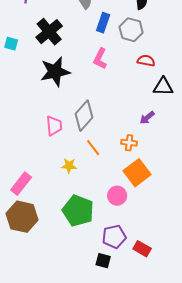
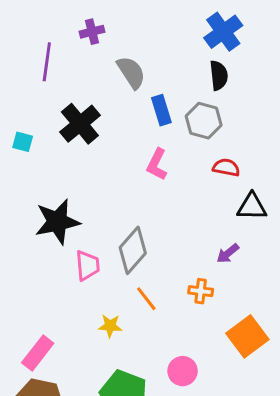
blue rectangle: (103, 23) -> (161, 110), turned -36
black star: (55, 72) -> (57, 222), moved
orange square: (137, 173) -> (247, 336), moved

